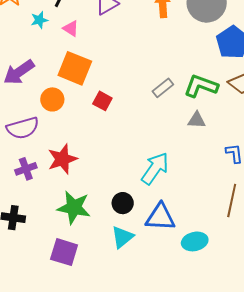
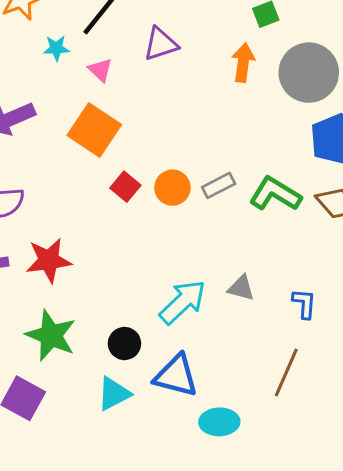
orange circle: (52, 99) -> (172, 188), moved
gray triangle: (197, 120) -> (241, 288), moved

